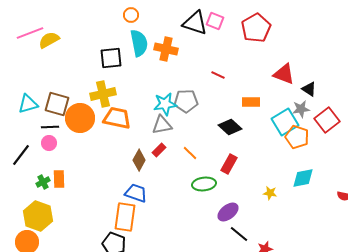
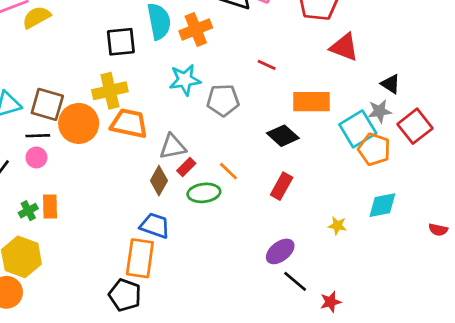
orange cross: (166, 49) -> (196, 29), turned -35
red triangle: (284, 74) -> (344, 47), moved
orange rectangle: (251, 102) -> (312, 102), size x1.5
cyan star: (165, 104) -> (185, 80), moved
gray triangle: (162, 125) -> (173, 147), moved
green ellipse: (204, 184) -> (204, 193), moved

